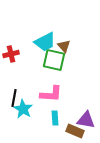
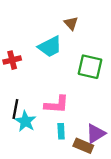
brown triangle: (64, 46) -> (71, 23), moved
green square: (54, 60) -> (90, 67), moved
purple triangle: (86, 120) -> (96, 133), turned -42

